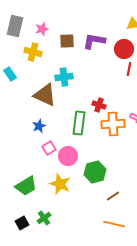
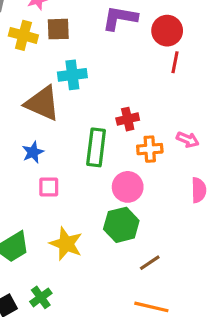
brown square: (67, 41) -> (58, 29), moved
red cross: (99, 105) -> (128, 119), turned -32
orange cross: (113, 124) -> (150, 149), size x0.7
pink square: (49, 148) -> (49, 187), turned 32
pink circle: (68, 156) -> (128, 187), moved

